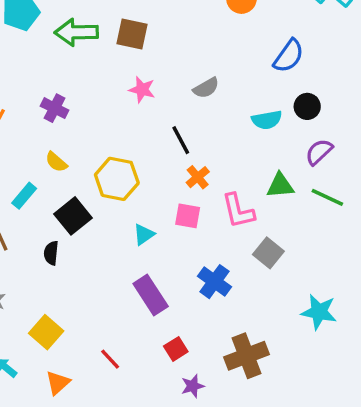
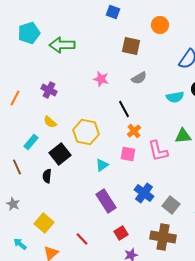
brown square: (132, 34) -> (131, 46), moved
gray square: (268, 253) -> (171, 205), moved
brown cross: (247, 356) -> (163, 237), turned 30

